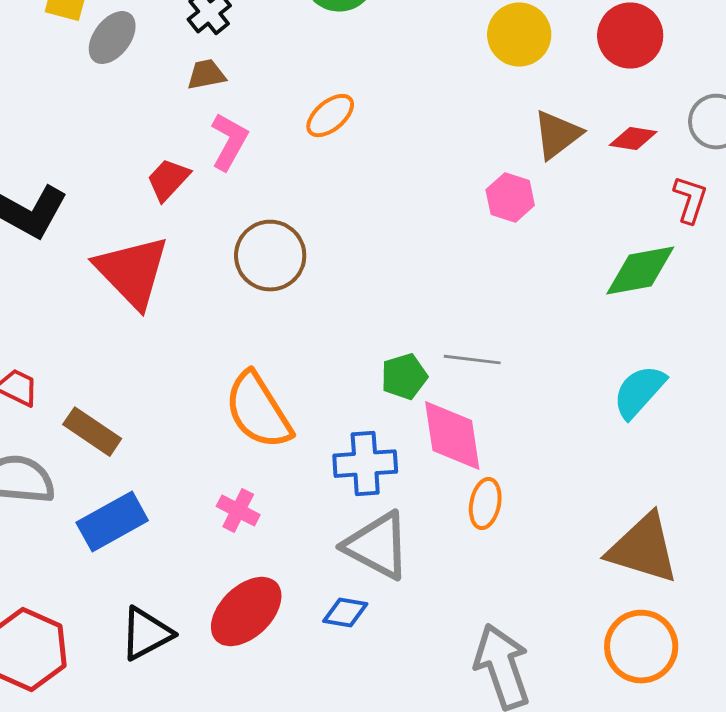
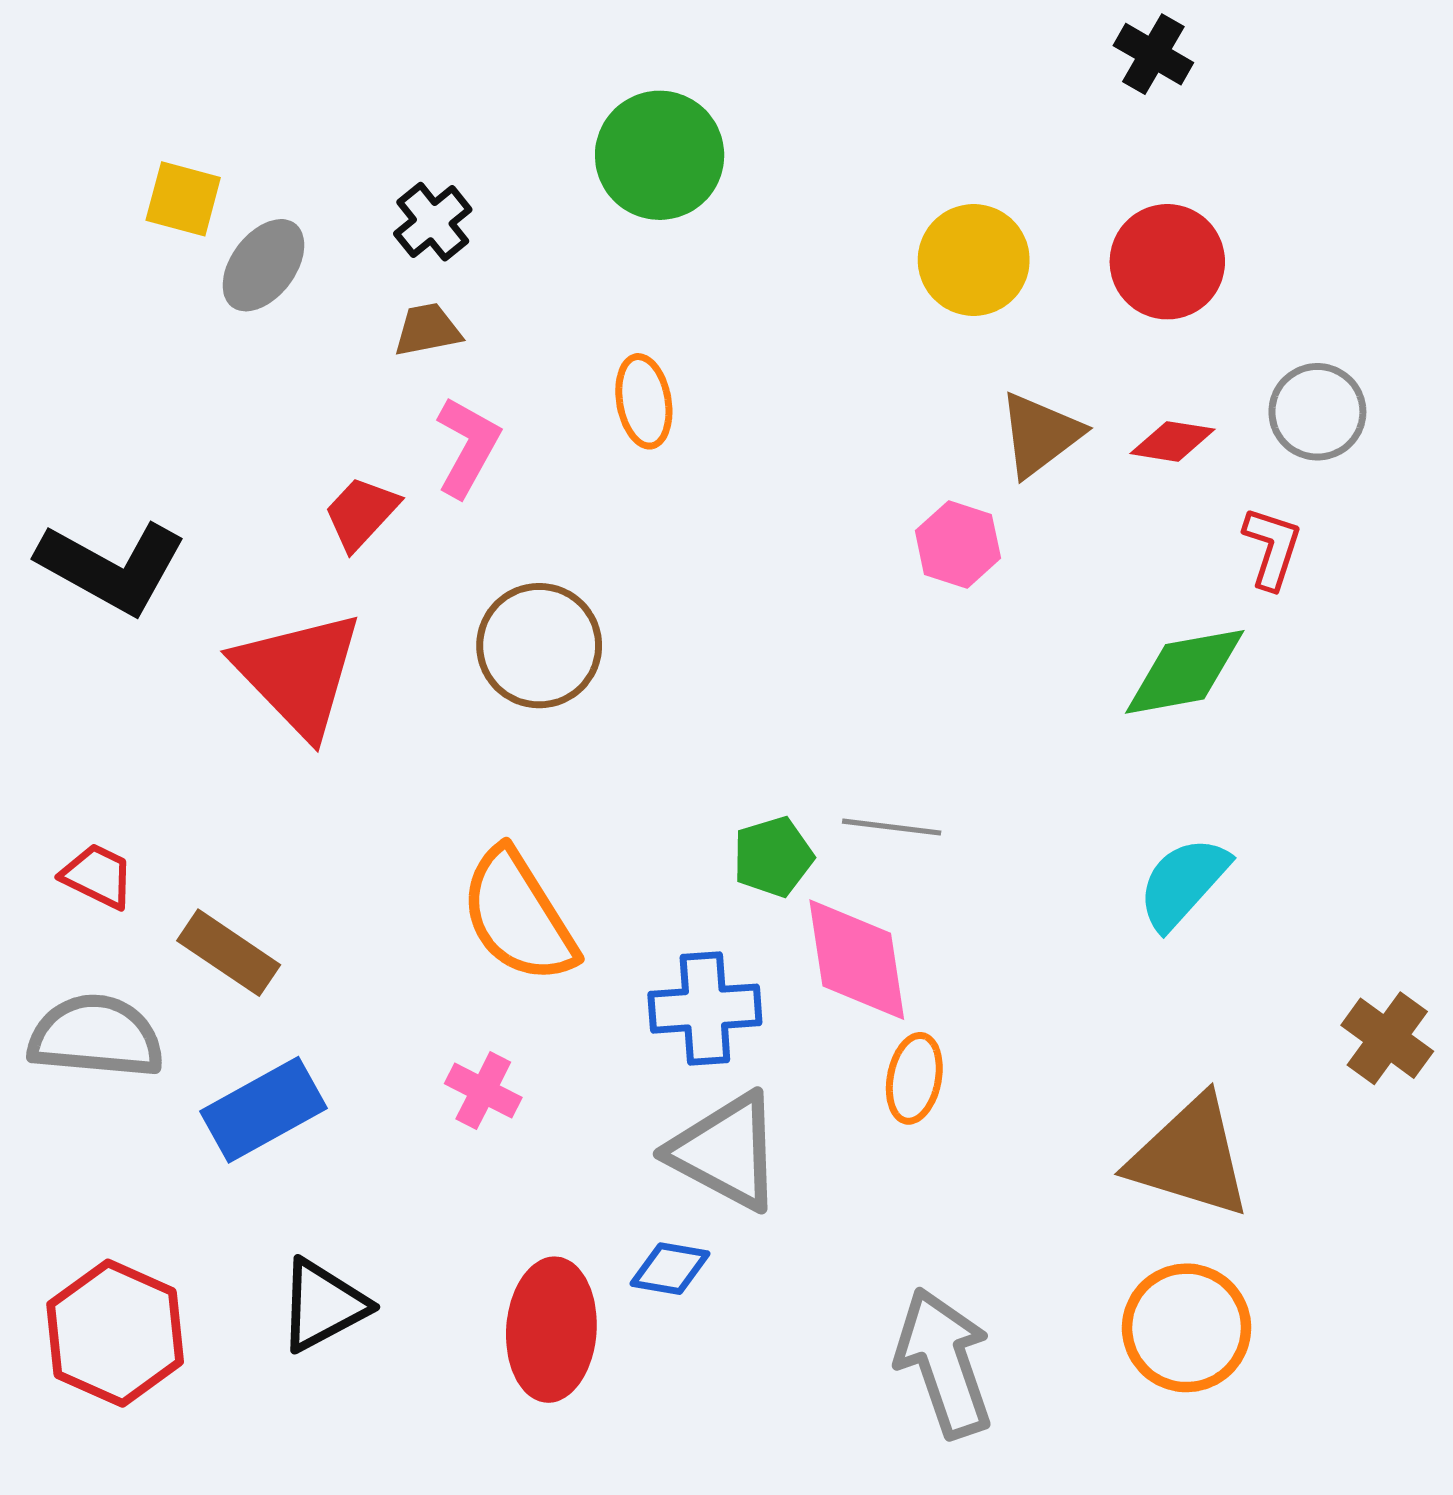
orange ellipse: (330, 116) -> (644, 401), turned -60
red ellipse: (246, 612) -> (551, 1330), moved, turned -42

